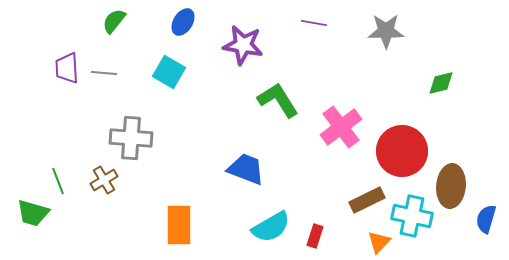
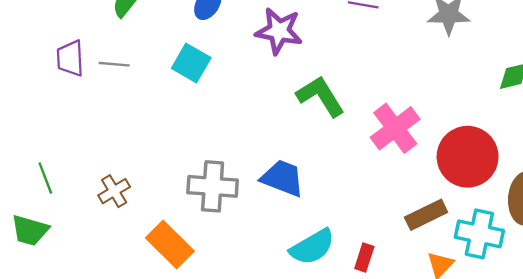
gray cross: (131, 138) -> (213, 186), moved
green line: (58, 181) -> (45, 178), moved
orange rectangle: (179, 225) -> (170, 244), moved, turned -45

